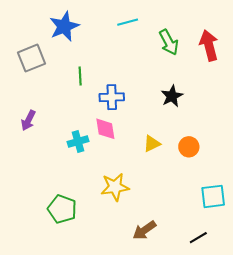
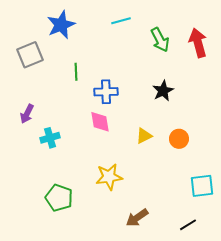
cyan cross: (78, 142) -> (50, 138), moved

